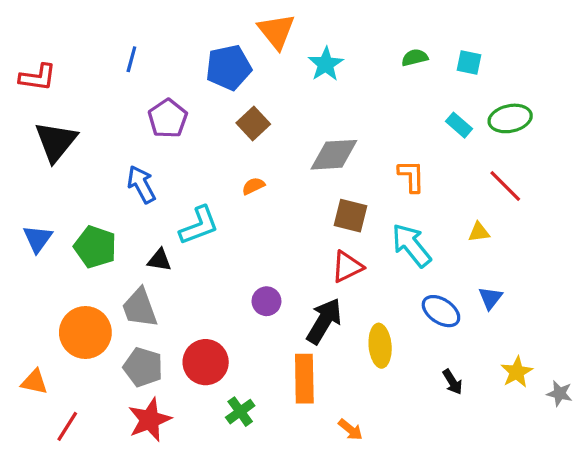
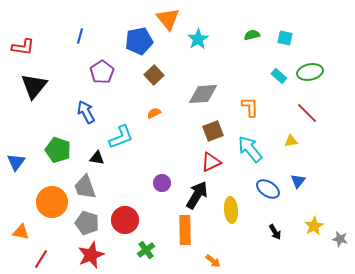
brown square: (350, 216) -> (213, 131), turned -35
blue triangle: (38, 239) -> (16, 162), moved

